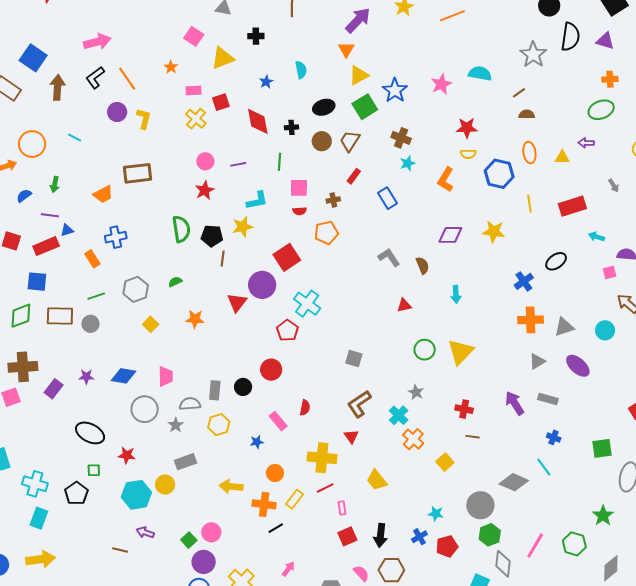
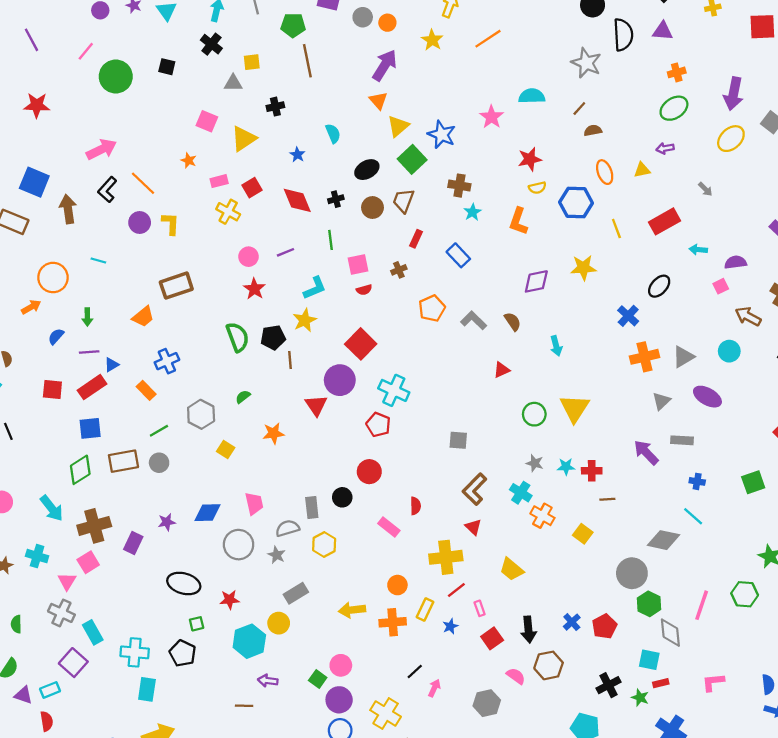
orange pentagon: (326, 233) -> (432, 308), moved
blue star: (257, 442) -> (450, 626), moved
cyan star: (436, 514) -> (566, 467), moved
black line: (276, 528) -> (415, 671), moved

